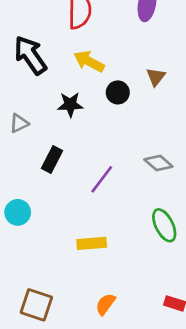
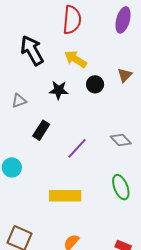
yellow rectangle: (92, 243) -> (65, 196), size x1.4

